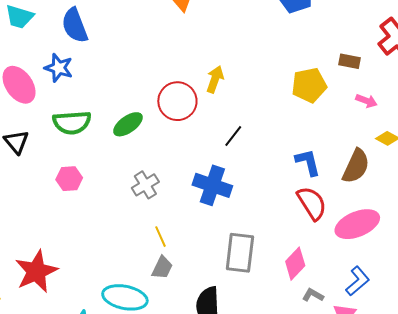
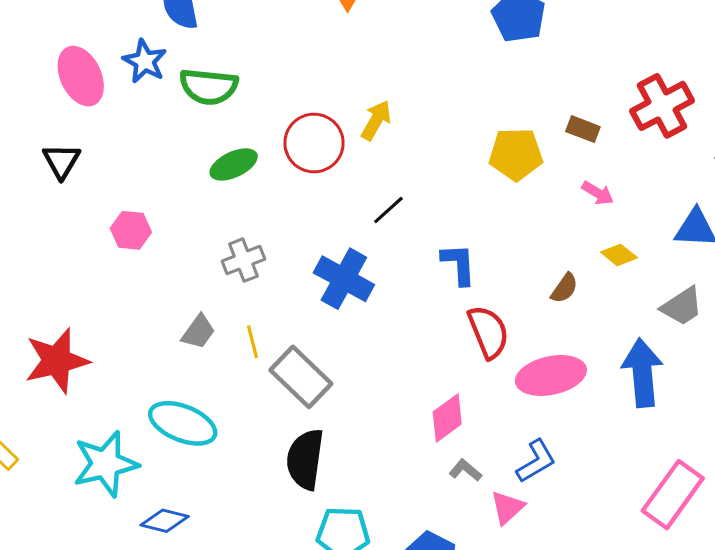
green semicircle: (72, 123) -> (209, 87), moved
blue L-shape: (308, 162) -> (459, 264), moved
brown semicircle: (356, 166) -> (564, 288), size x0.6
gray rectangle: (240, 253) -> (301, 377), moved, turned -63
gray trapezoid: (162, 268) -> (198, 332), moved

